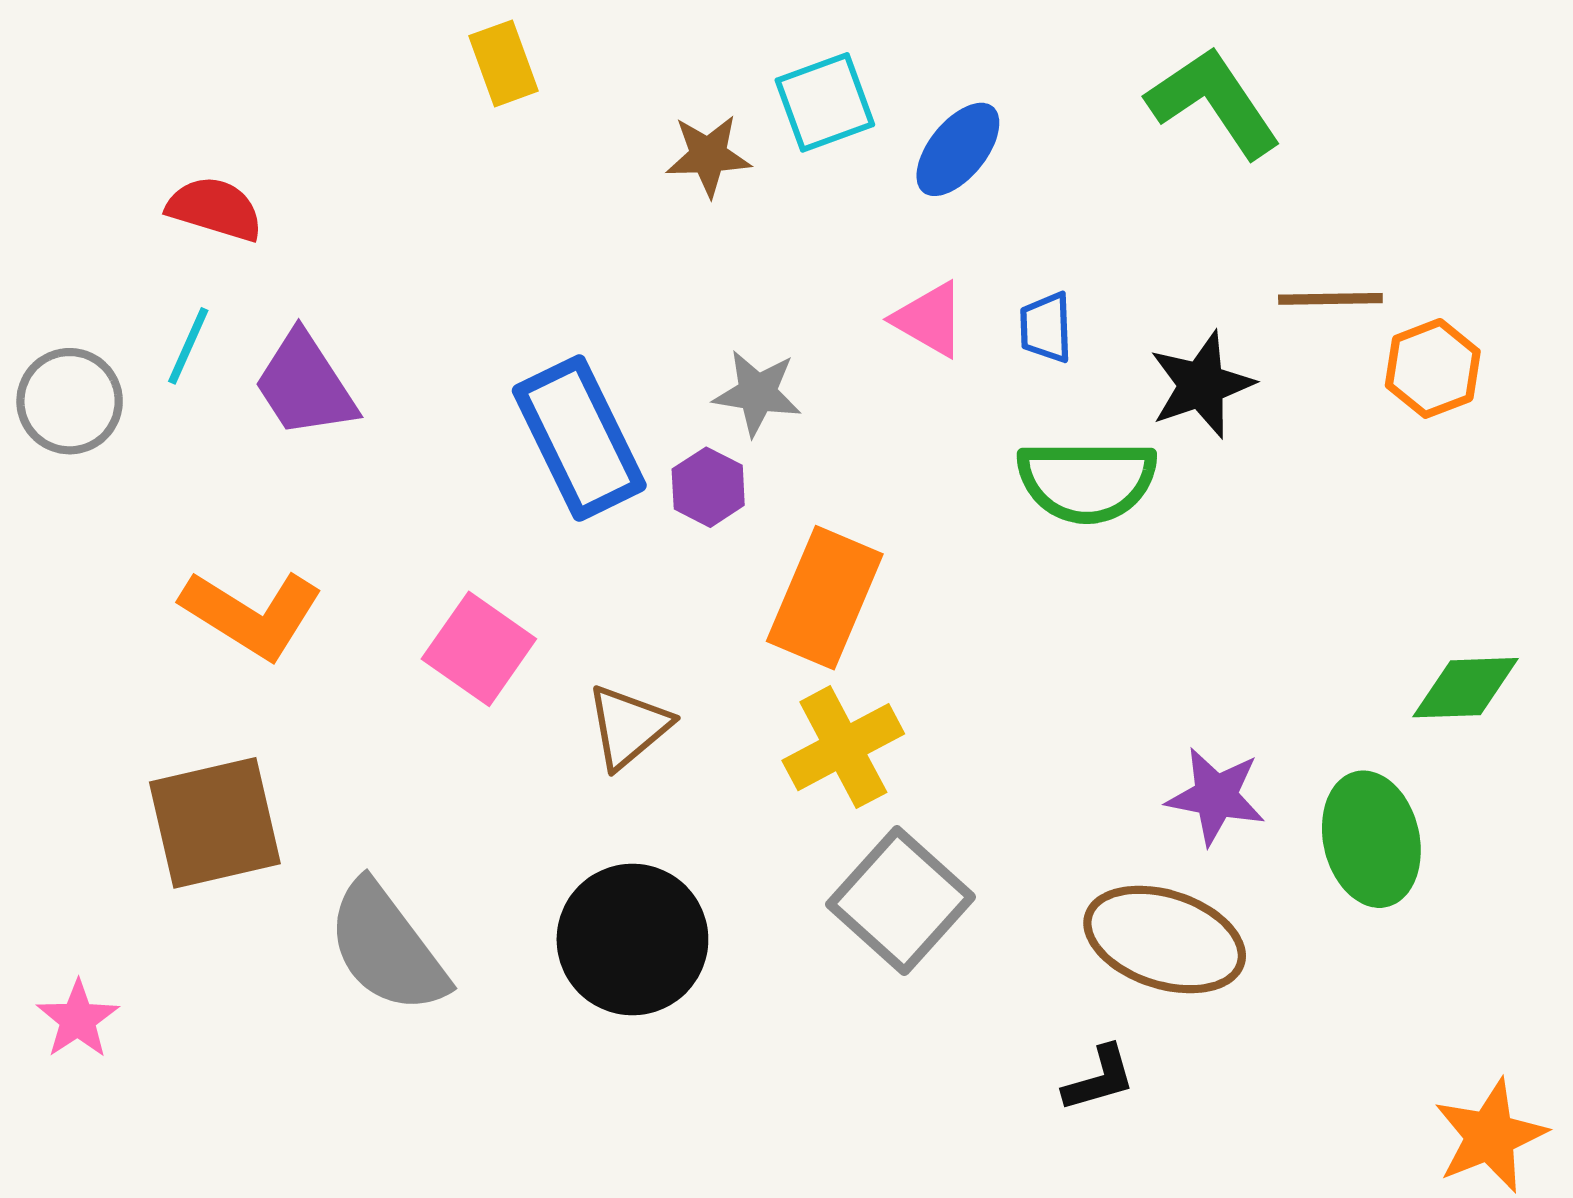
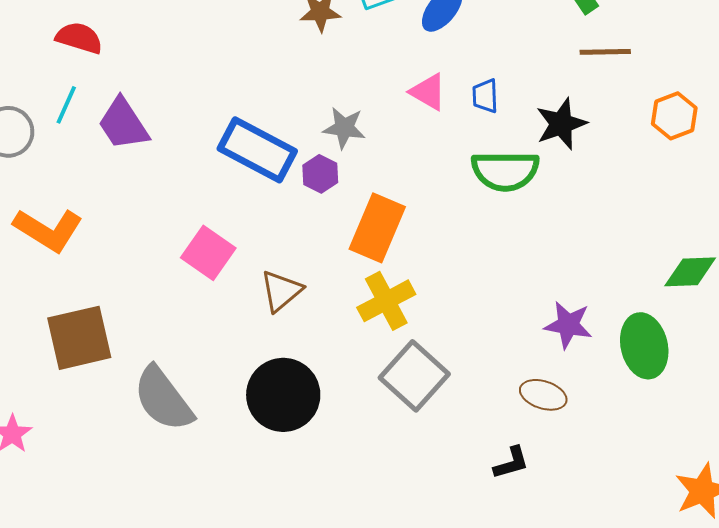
brown line: (1330, 299) -> (605, 52), moved
blue rectangle: (579, 438) -> (257, 150), turned -36
orange L-shape: (252, 614) -> (48, 230), moved
brown ellipse: (1165, 939) -> (543, 395), size x0.6

